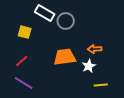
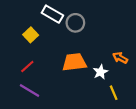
yellow square: (25, 32) -> (31, 35), turned 32
orange arrow: (95, 49) -> (120, 58), moved, turned 32
yellow line: (101, 85) -> (114, 93), turned 72

